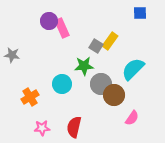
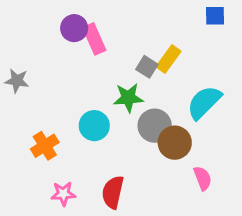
pink semicircle: (132, 118) -> (203, 178), turned -56

